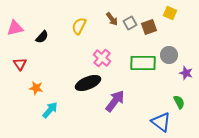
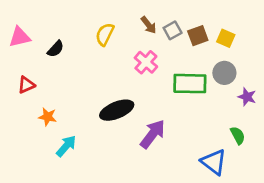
yellow square: (170, 13) -> (226, 38), moved
pink cross: (102, 58) -> (146, 62), moved
red triangle: (20, 64) -> (26, 85), turned 40

